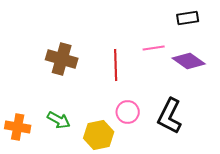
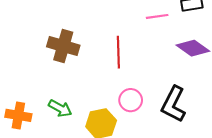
pink line: (154, 48) -> (157, 16), moved

